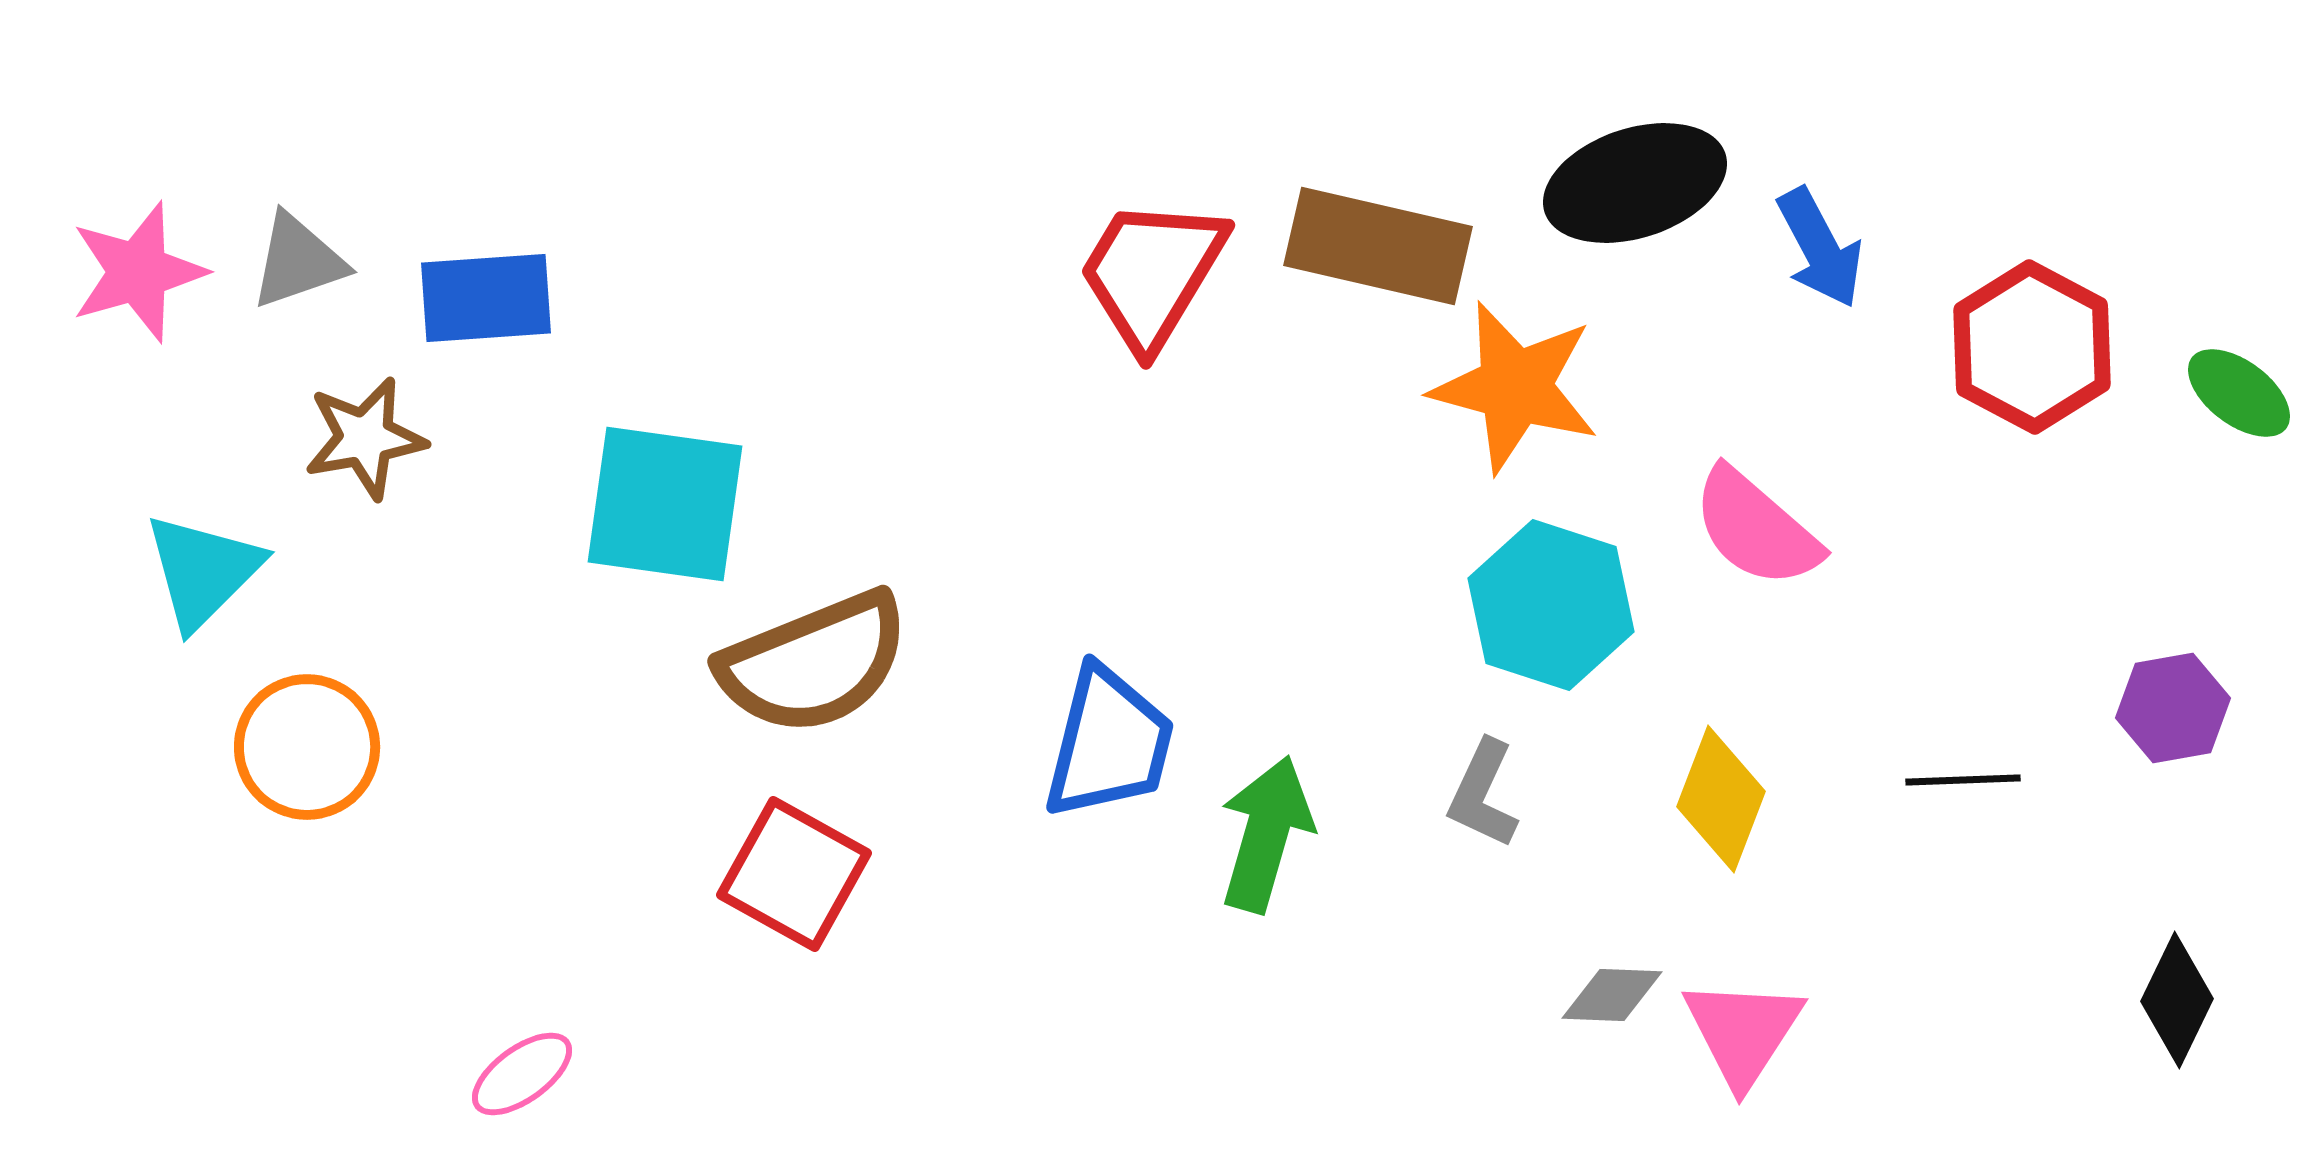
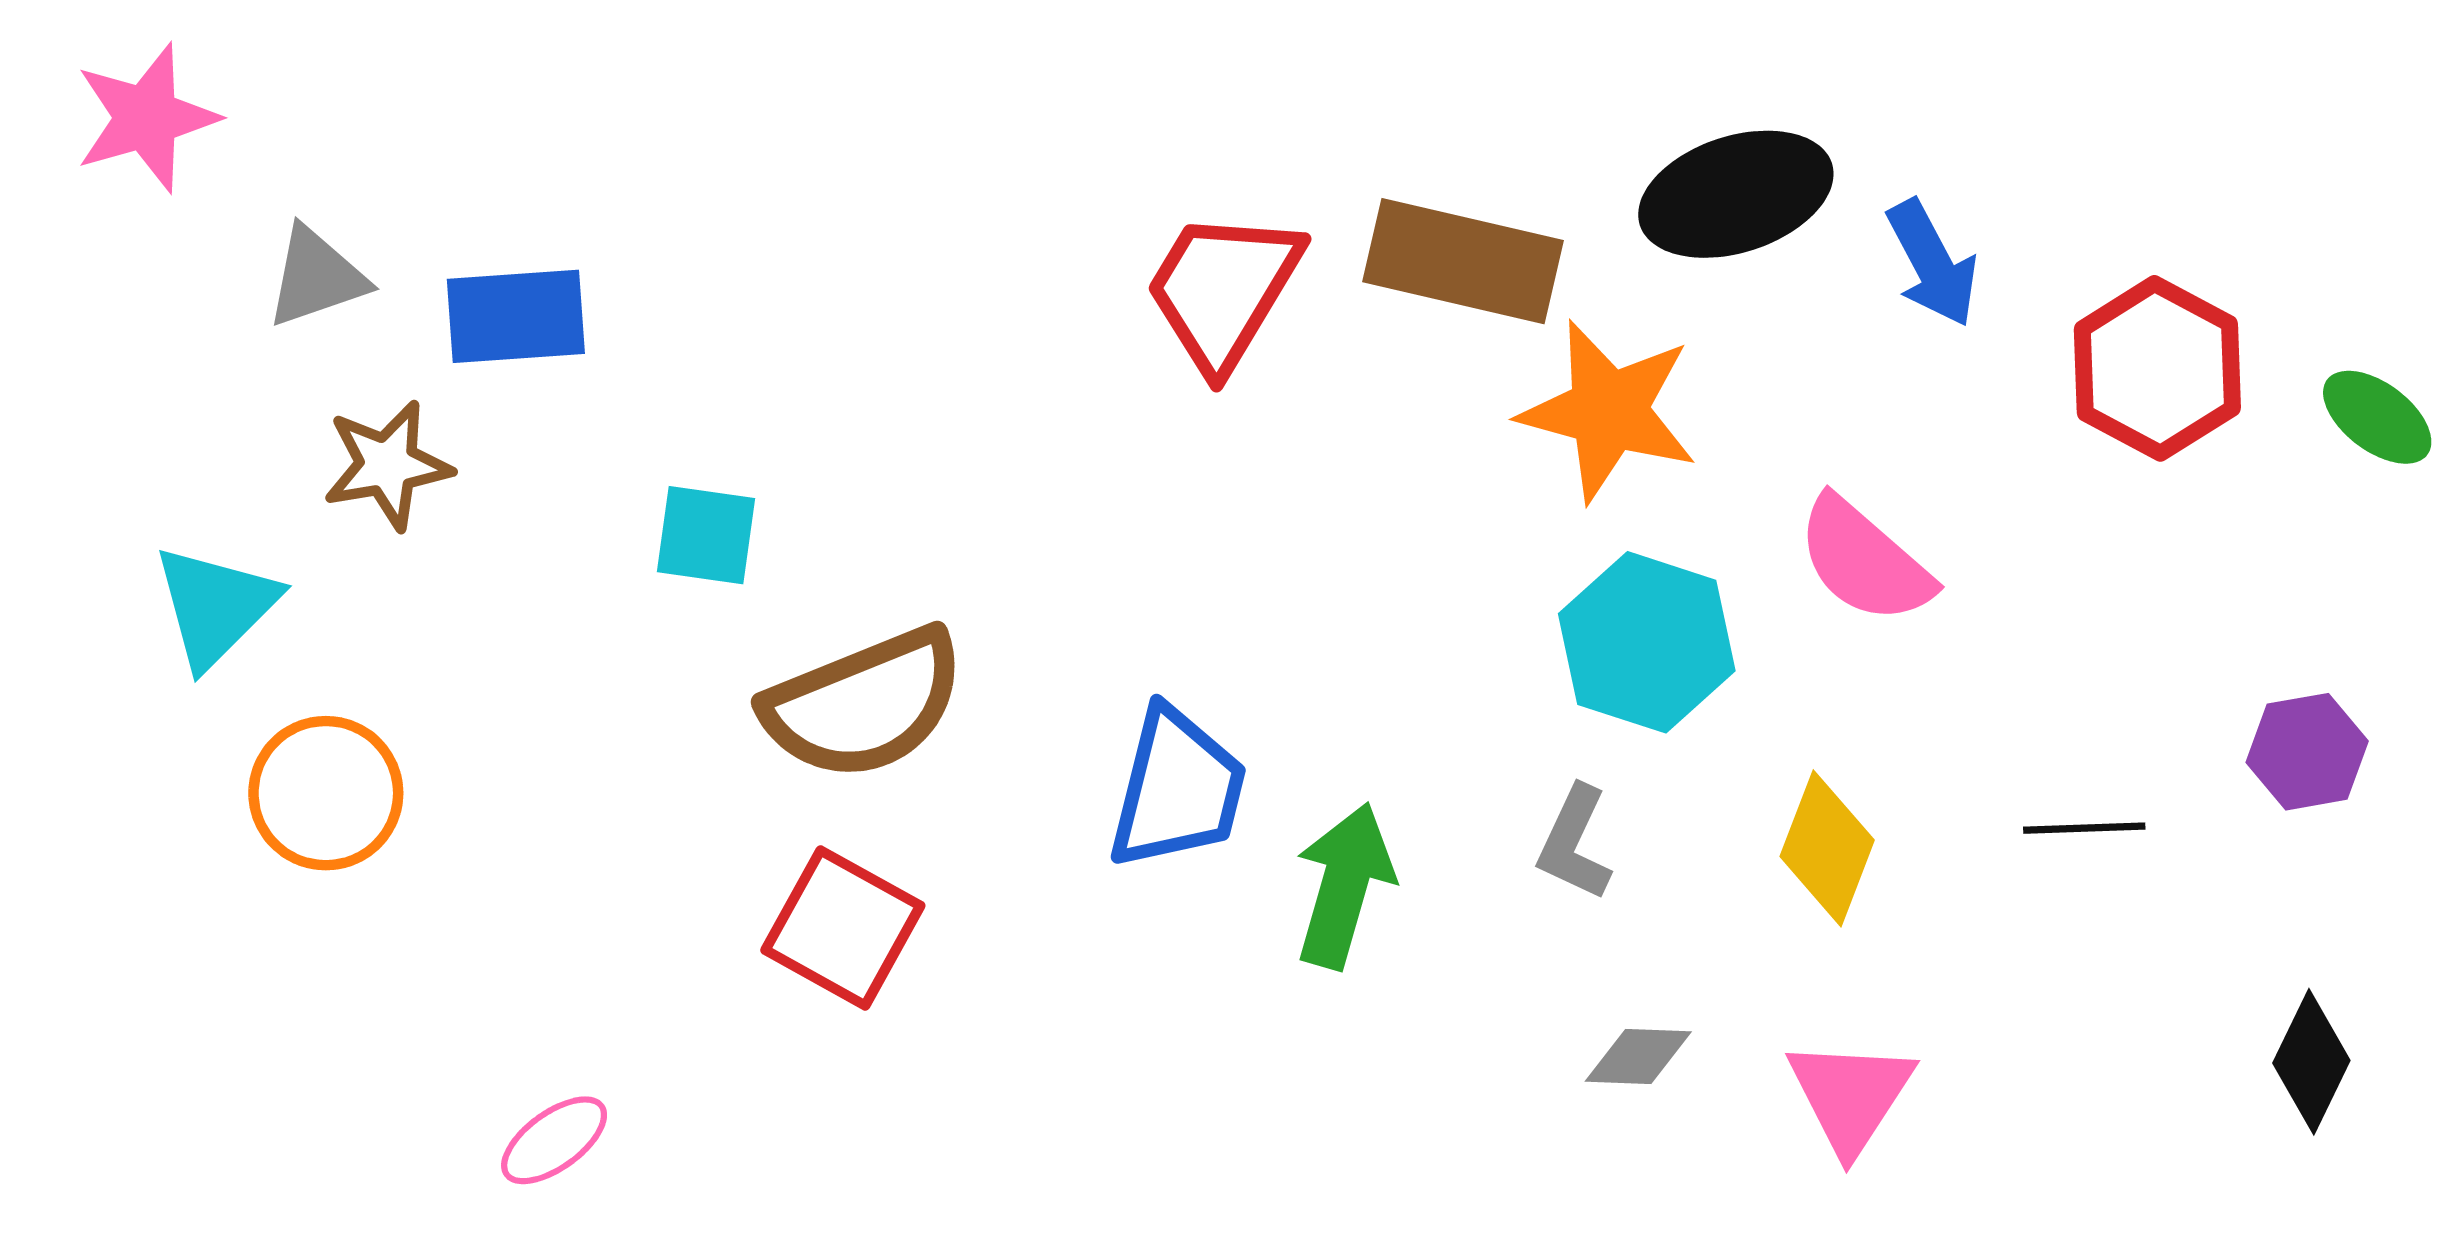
pink star: (138, 272) -> (146, 118), moved
cyan square: (665, 504) -> (706, 535), size x0.6
gray diamond: (1612, 995) -> (1638, 1056), moved

